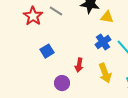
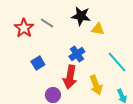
blue cross: (103, 42) -> (77, 54), moved
red arrow: (79, 65) -> (70, 77), size x1.6

